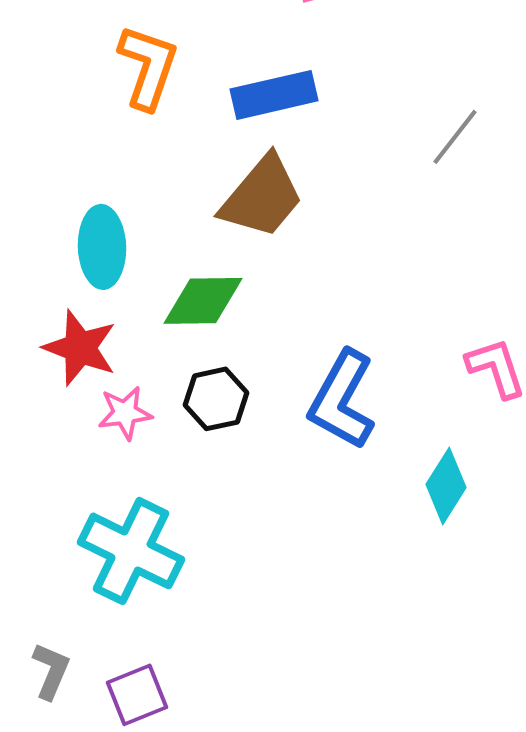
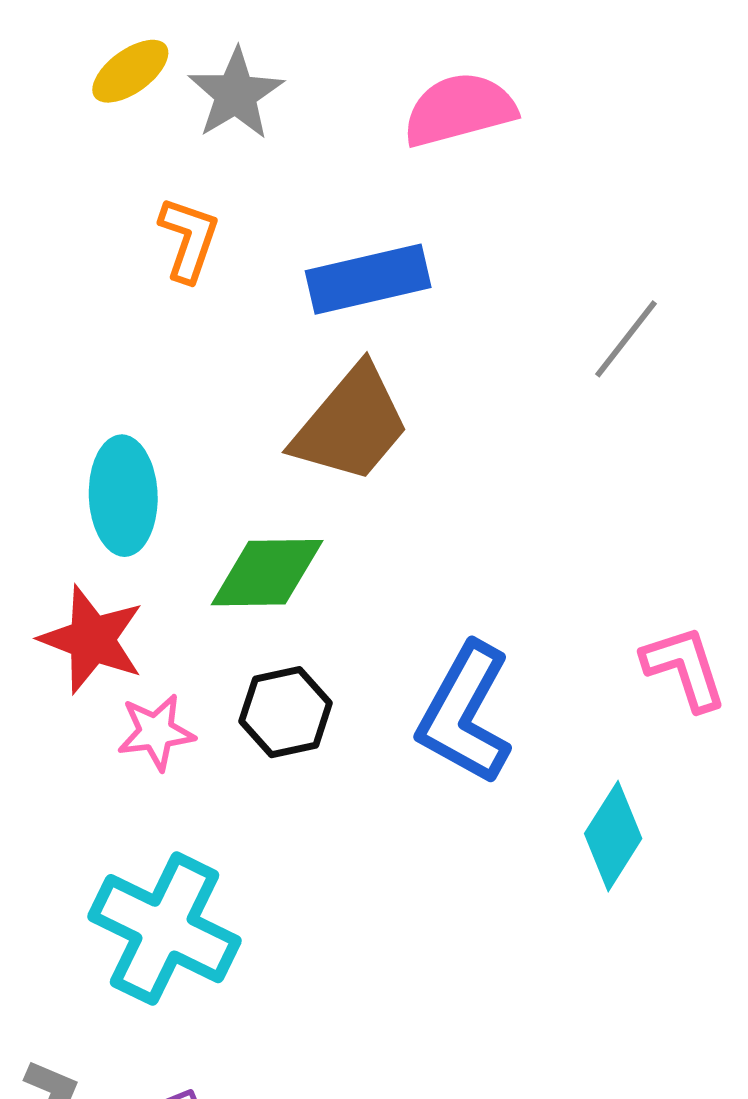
orange L-shape: (148, 67) -> (189, 239), size x0.7

